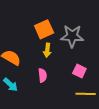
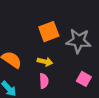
yellow arrow: (47, 50) -> (45, 62), moved, turned -88

